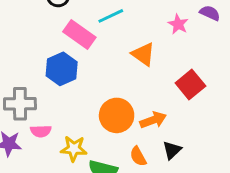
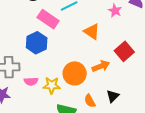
orange arrow: (153, 120) -> (101, 66), moved
pink semicircle: (41, 131) -> (31, 81), moved
yellow star: (74, 149) -> (52, 85), moved

